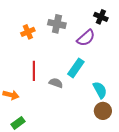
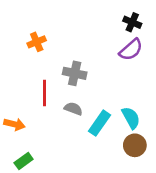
gray cross: (57, 24) -> (75, 73), moved
purple semicircle: (86, 38) -> (131, 50), moved
cyan rectangle: (76, 68) -> (99, 123), moved

